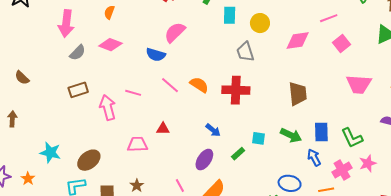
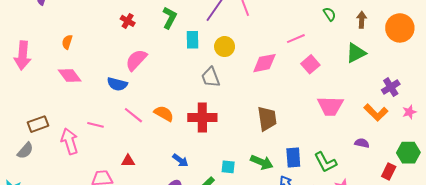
pink diamond: (110, 45) -> (70, 76), turned 35
gray semicircle: (78, 53) -> (25, 151), moved

